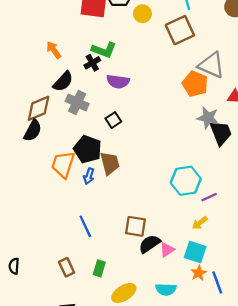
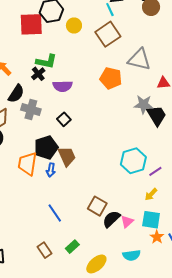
orange pentagon: (195, 84) -> (111, 78), moved
black pentagon: (88, 149) -> (46, 148), turned -30
brown square: (136, 226) -> (97, 206), turned 30
green rectangle: (99, 268) -> (72, 247), turned 40

